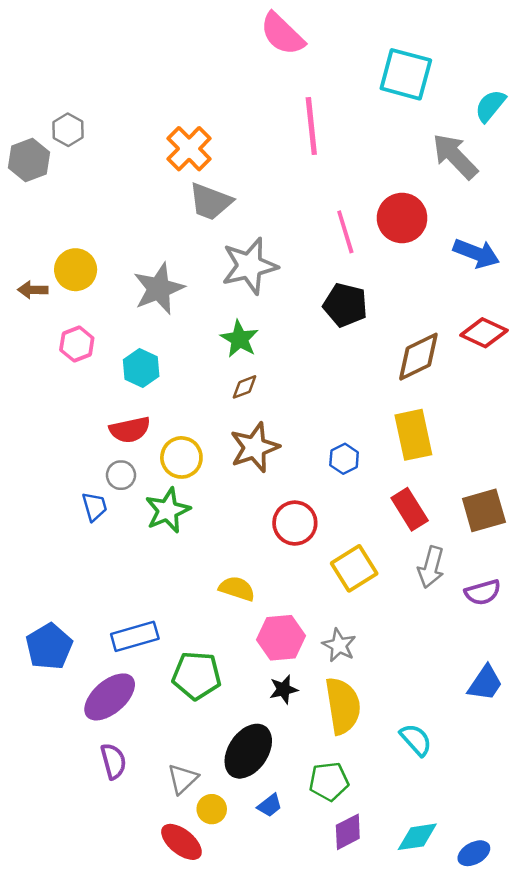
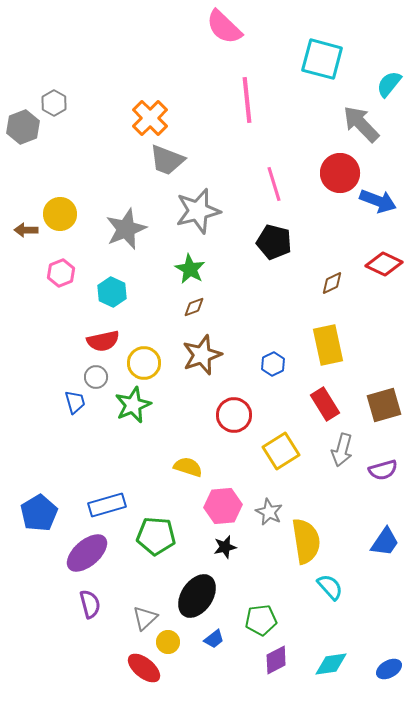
red circle: (402, 218) -> (340, 173), moved
brown diamond: (418, 357) -> (332, 283), size x0.6
yellow semicircle: (343, 706) -> (306, 541), moved
blue ellipse: (474, 853) -> (389, 669), moved

